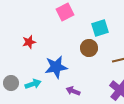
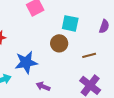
cyan square: (100, 28) -> (70, 23), turned 30

